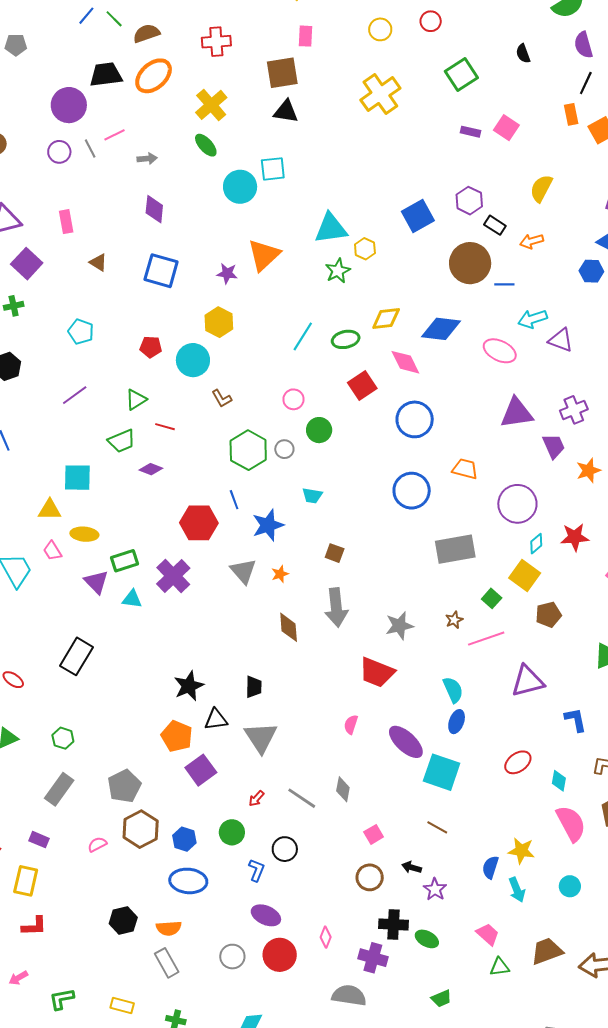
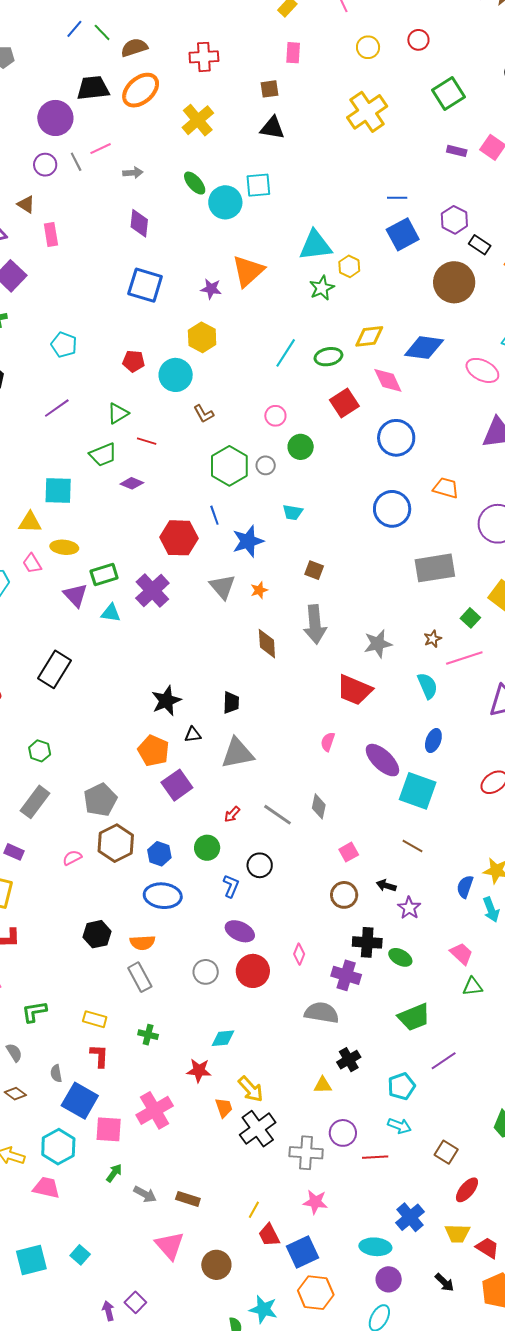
brown square: (282, 73) -> (269, 89), size x0.6
green ellipse: (206, 145) -> (195, 183), moved
brown triangle: (98, 262) -> (26, 204), moved
blue line: (504, 284) -> (397, 198), moved
cyan semicircle: (453, 690) -> (428, 686), moved
black triangle: (216, 719) -> (193, 735), size x0.7
gray triangle: (261, 737) -> (237, 753), turned 51
green trapezoid: (441, 998) -> (414, 1017), size x1.6

